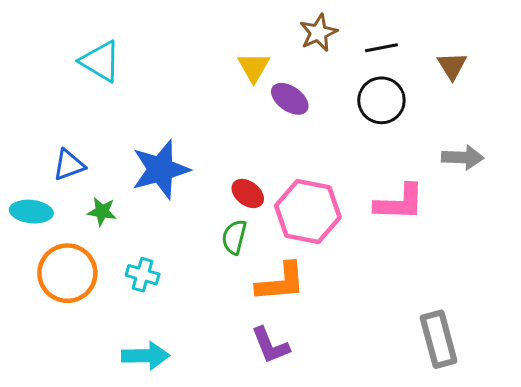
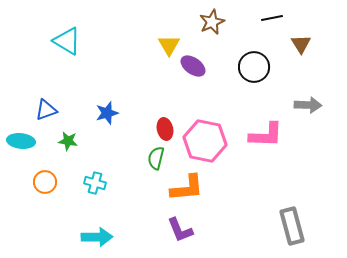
black line: (381, 48) -> (272, 18), moved
blue star: (161, 169) -> (107, 113), size x0.6
red ellipse: (248, 194) -> (165, 129), turned 40
orange circle: (67, 273) -> (45, 182), size x0.6

